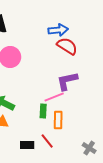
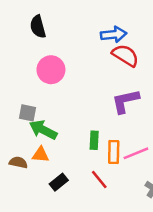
pink line: (54, 97) -> (136, 153), moved
black rectangle: (27, 145) -> (59, 182), moved, turned -40

